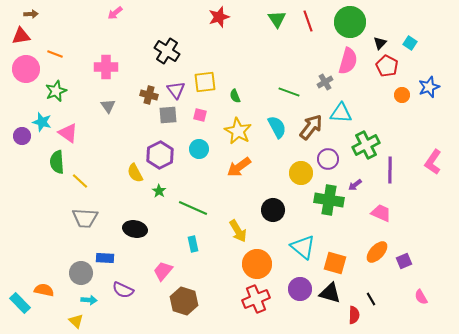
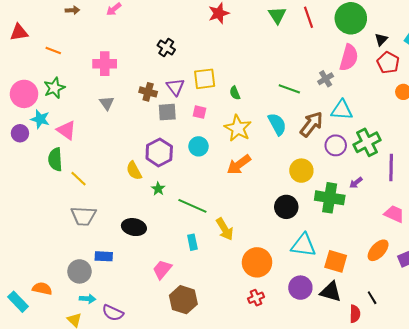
brown arrow: (31, 14) -> (72, 10), moved
black cross: (167, 51) -> (166, 48), size x0.7
pink circle: (26, 69) -> (24, 94), moved
purple circle: (328, 159) -> (336, 145), moved
black circle: (273, 210) -> (286, 207), moved
pink trapezoid: (381, 213) -> (394, 214), moved
yellow arrow: (238, 231) -> (225, 229), moved
cyan triangle: (303, 247) -> (303, 245), turned -32
purple semicircle: (123, 290) -> (113, 313), moved
red cross: (256, 299) -> (256, 298), size x0.6

